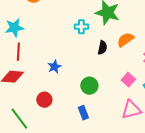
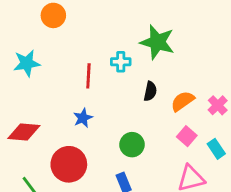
orange semicircle: (125, 40) -> (183, 101), moved
red line: (18, 52) -> (88, 76), moved
red circle: (44, 100) -> (69, 164), size x1.6

